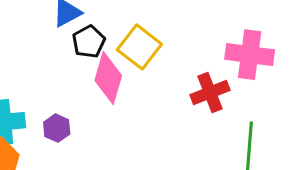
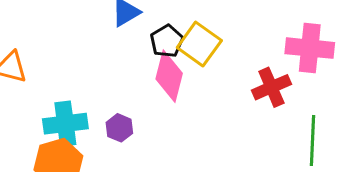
black pentagon: (89, 42) -> (167, 41), moved

